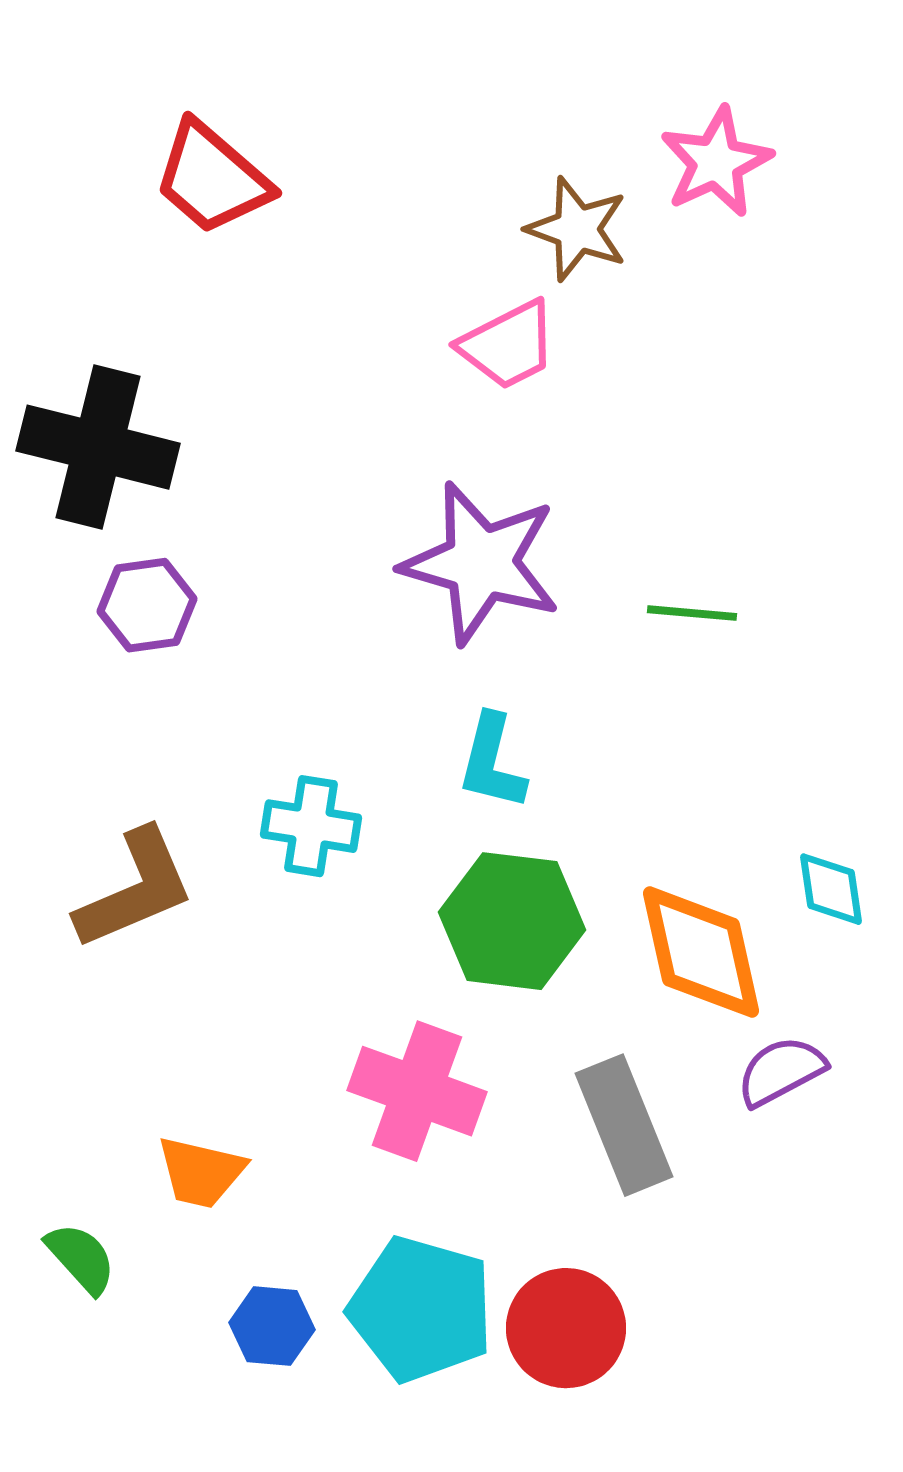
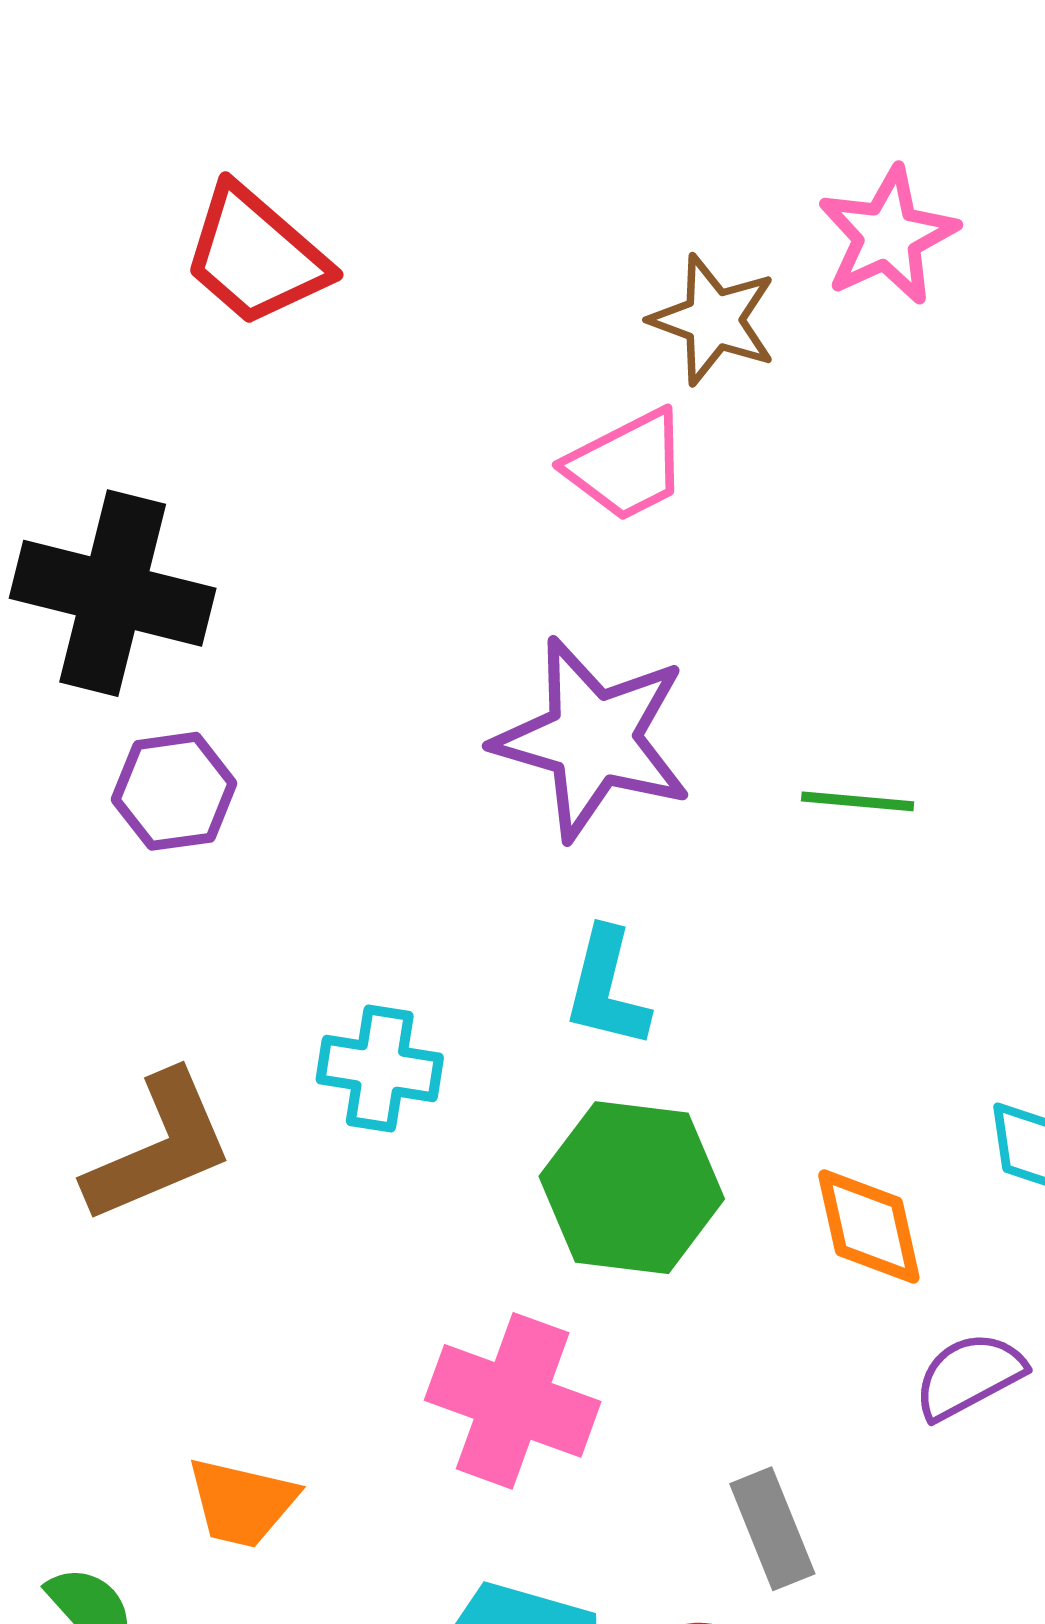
orange diamond: (701, 952) -> (869, 1227), size x0.7
gray rectangle: (624, 1125) -> (772, 1529), moved, size x0.7

